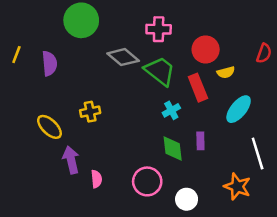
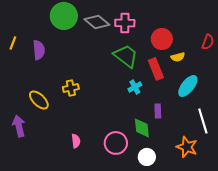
gray diamond: (123, 57) -> (97, 22), moved
green diamond: (173, 148) -> (142, 128), moved
purple arrow: (71, 160) -> (19, 126), moved

